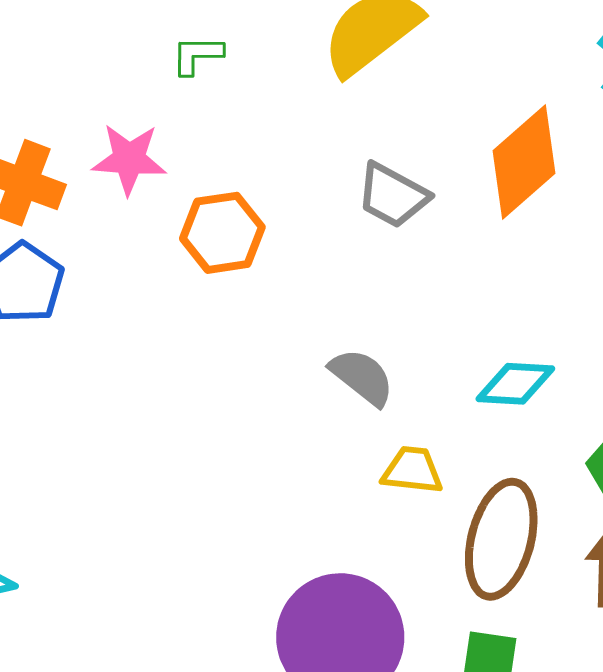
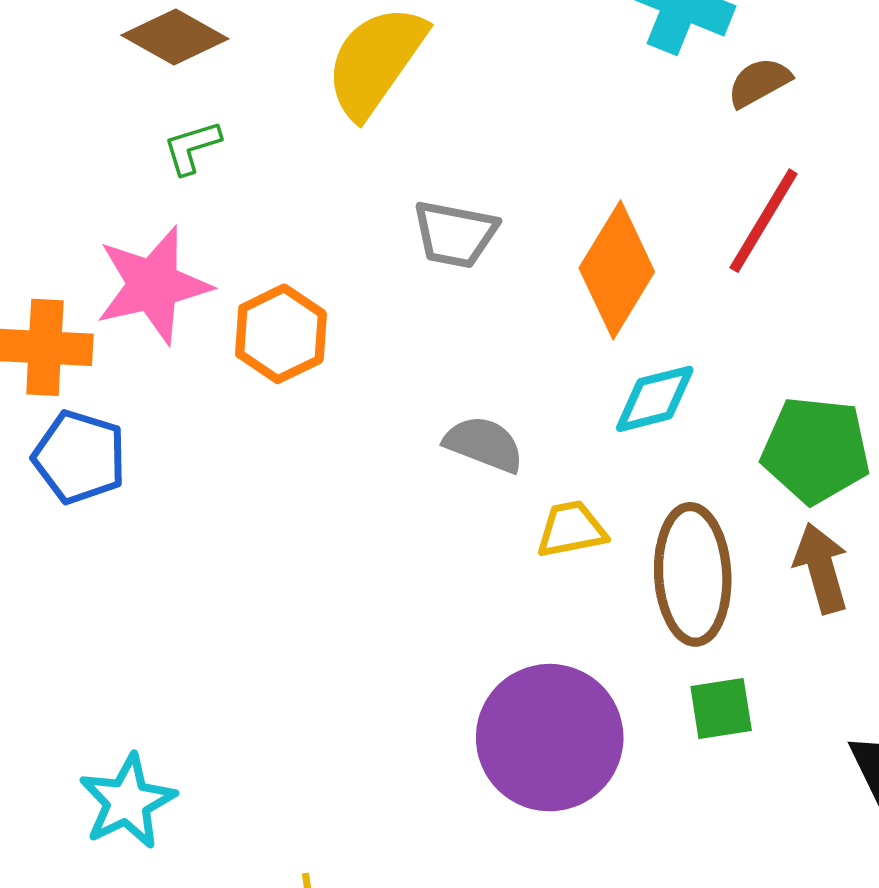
pink star: (129, 159) -> (153, 285), size x1.4
orange diamond: (524, 162) -> (617, 270), moved

